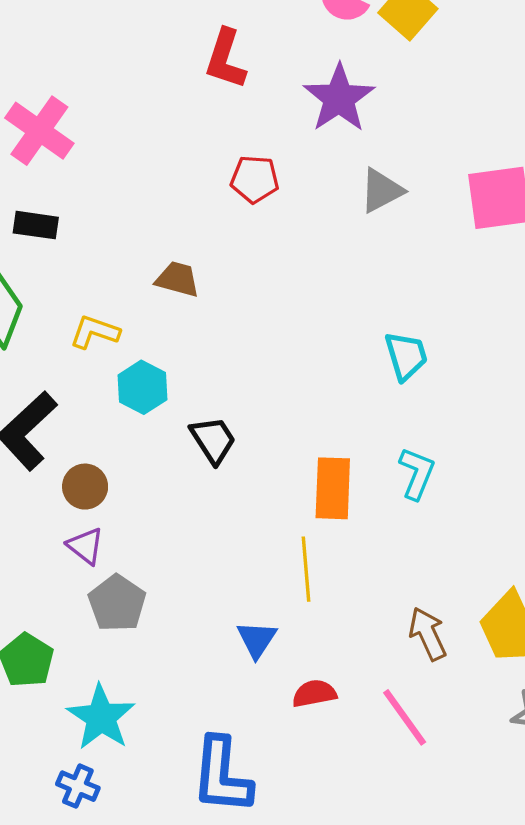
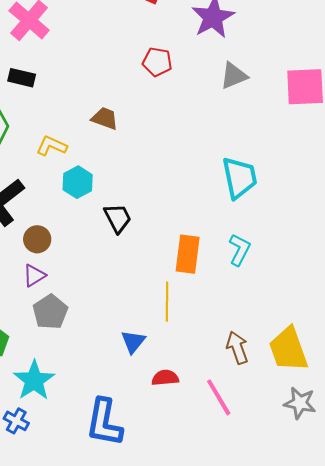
cyan trapezoid: (406, 356) -> (240, 178), size x1.4
purple triangle: (86, 546) -> (34, 275), turned 45

